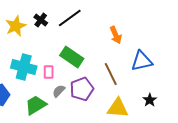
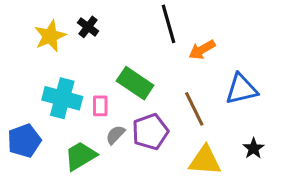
black line: (70, 18) -> (169, 24), moved, turned -70
orange arrow: (116, 35) -> (202, 50), turned 84

